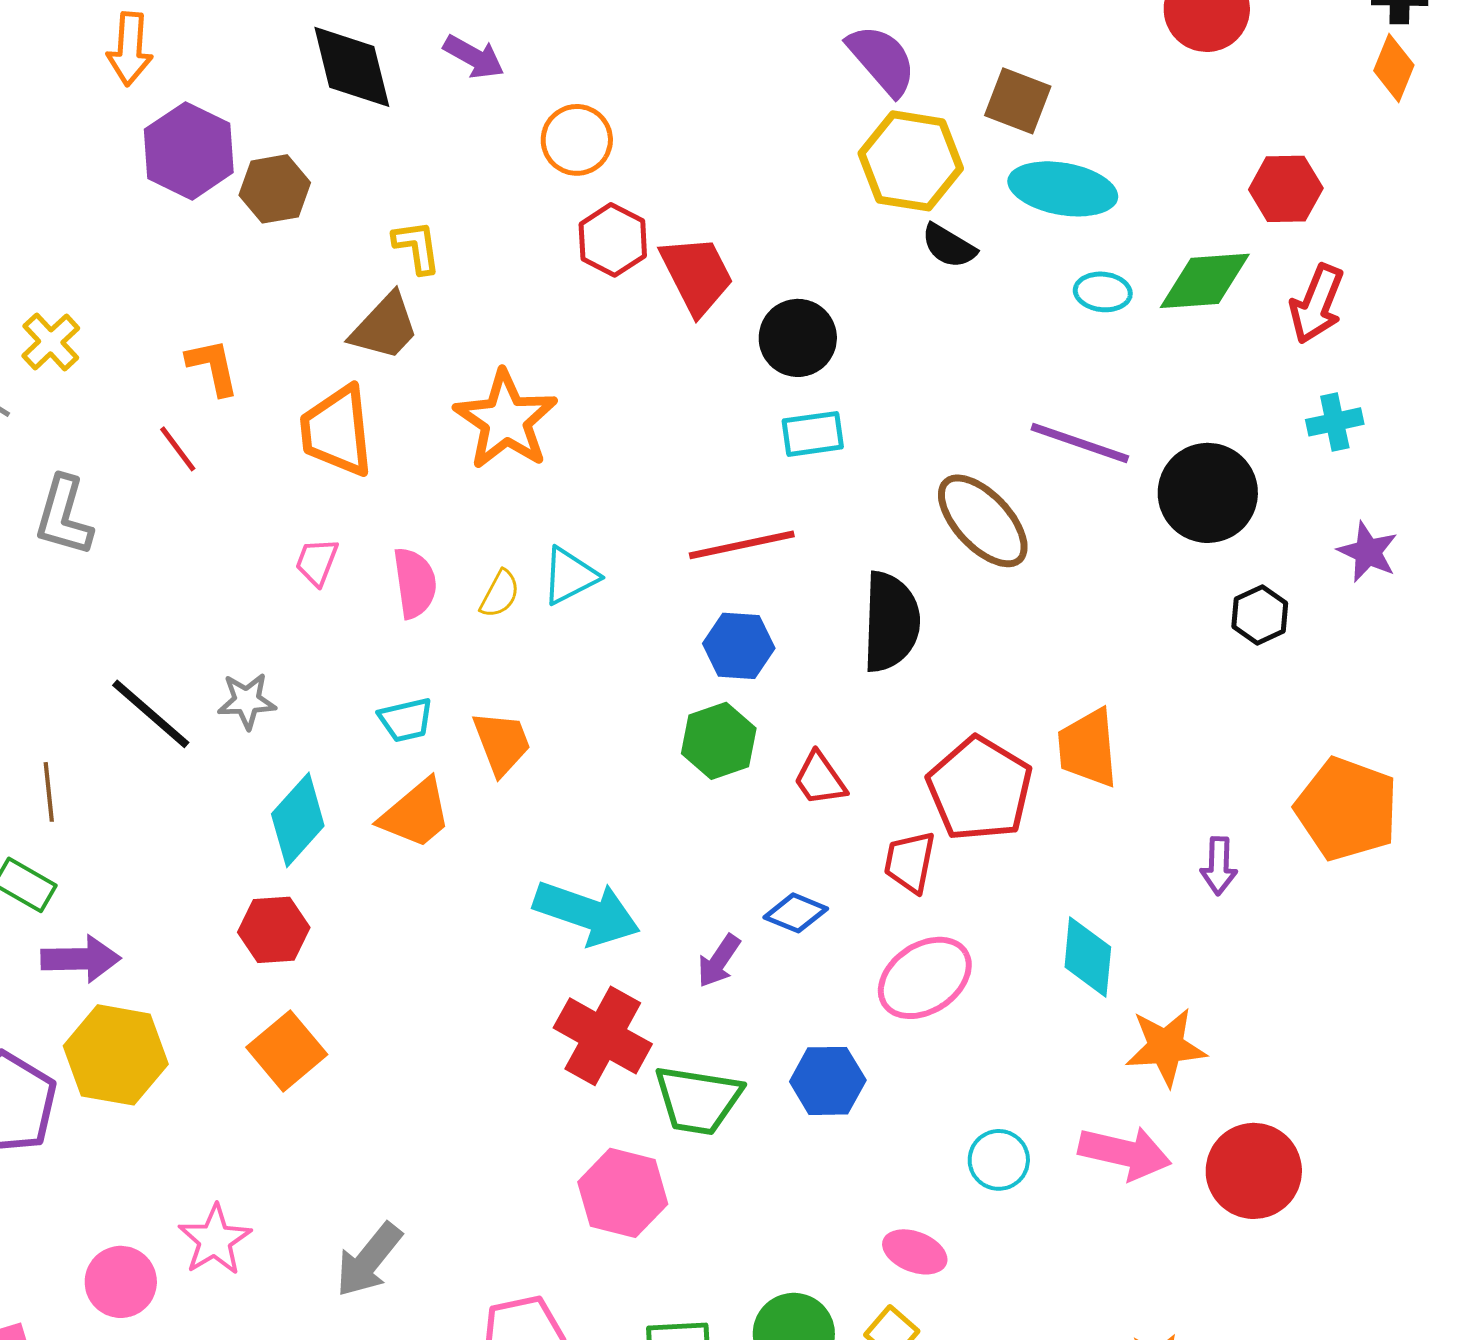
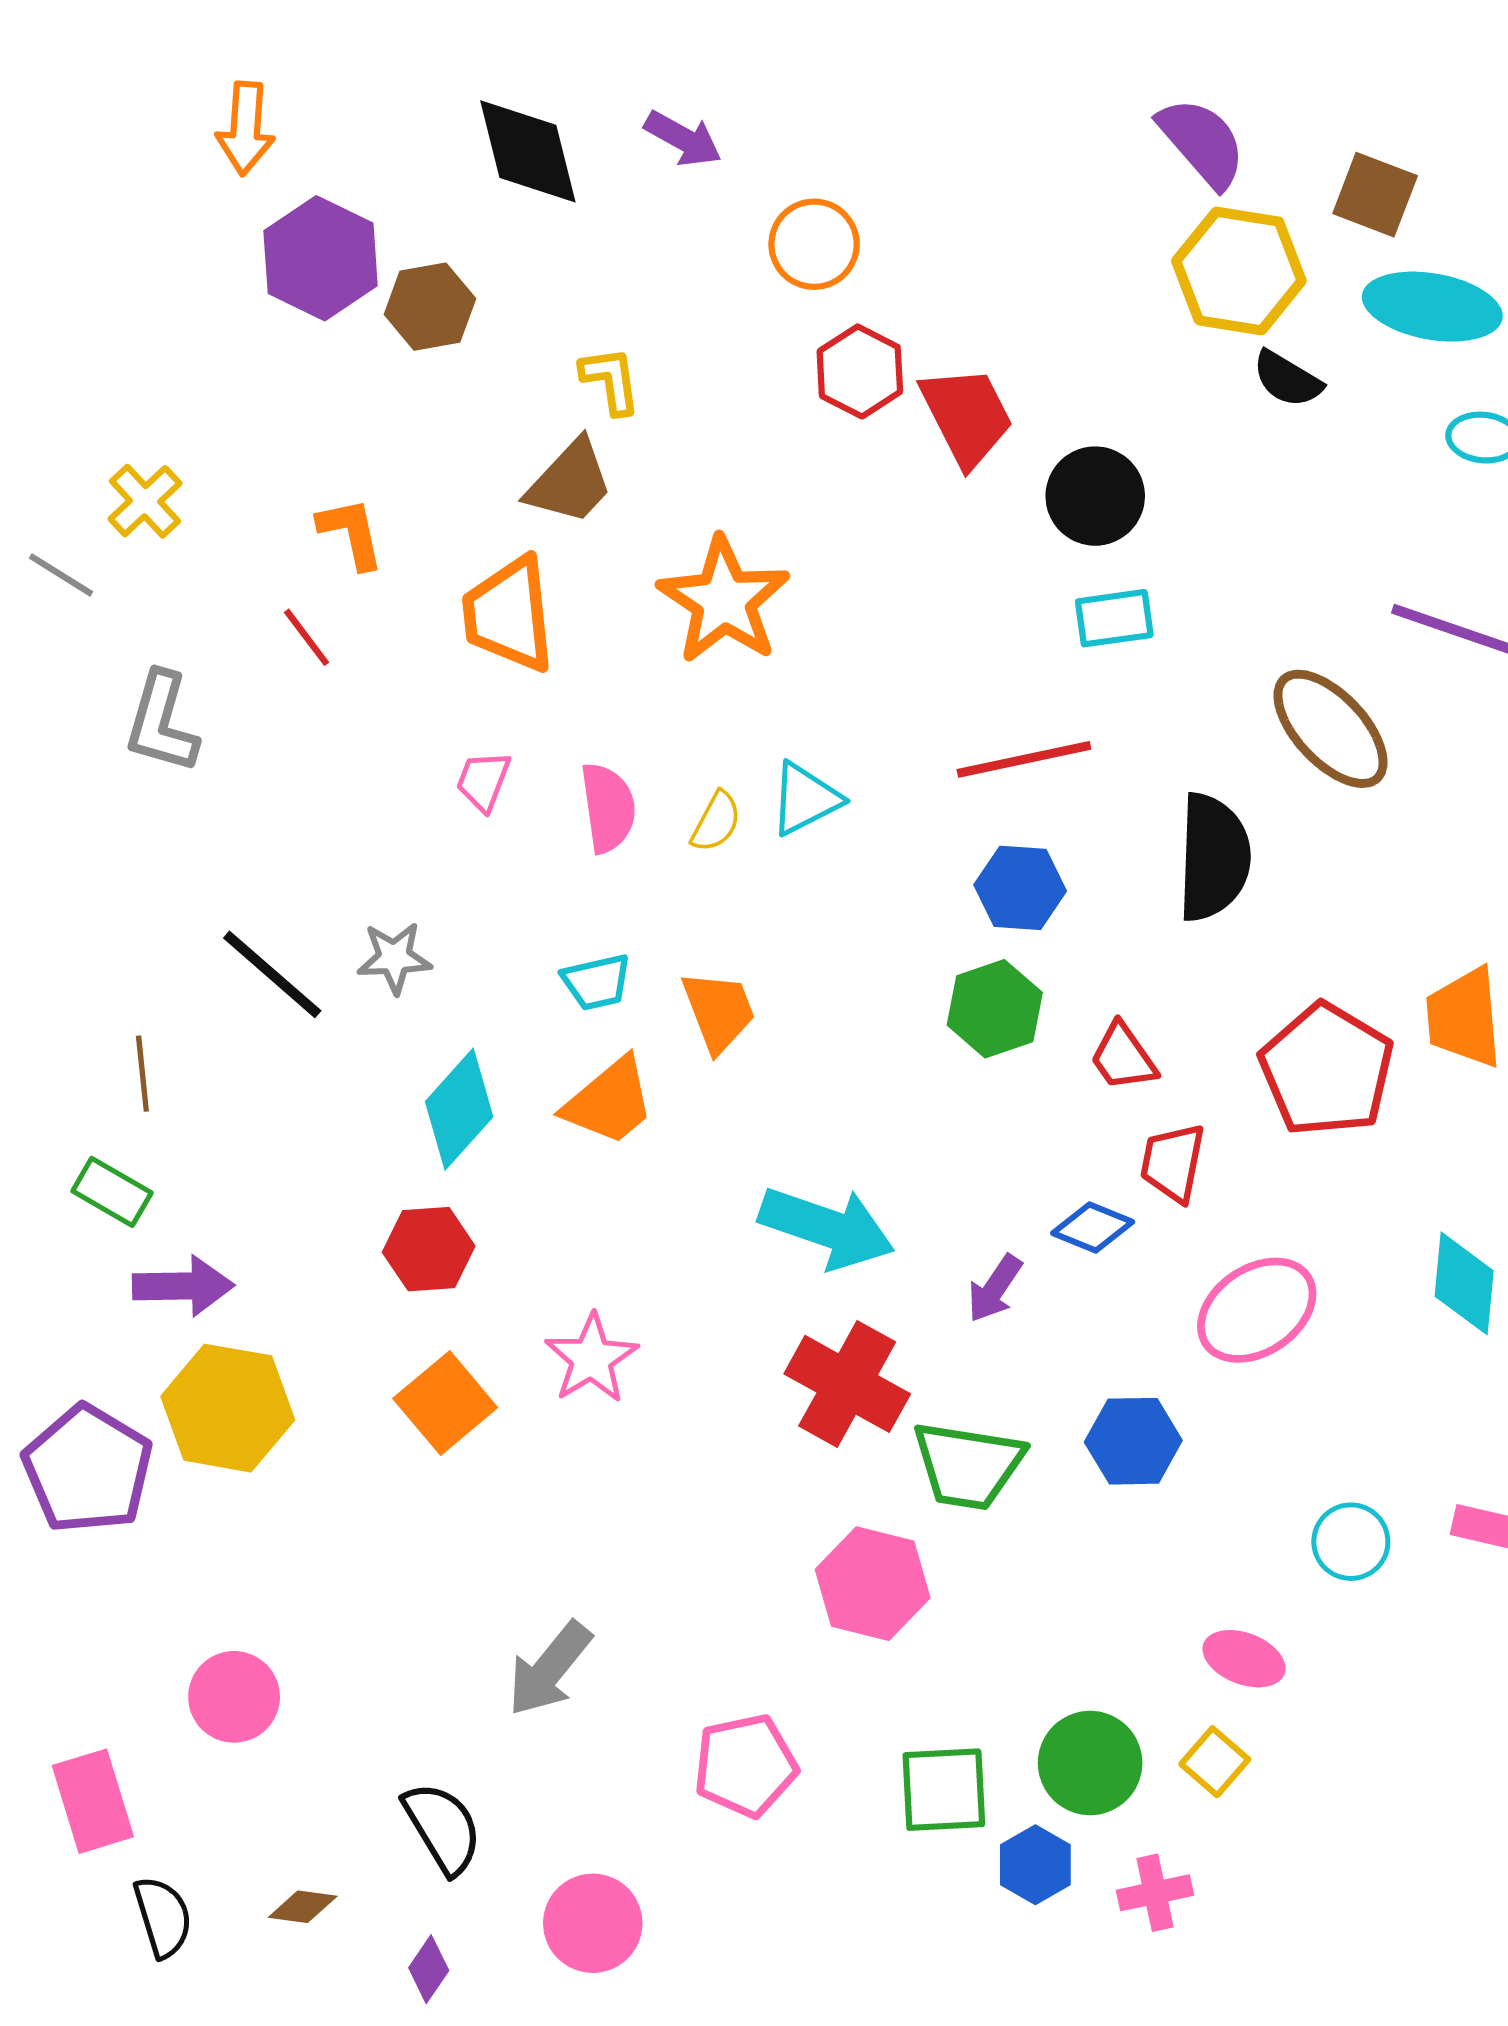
red trapezoid: (910, 862) -> (1173, 1163), moved
pink star: (215, 1240) -> (591, 1359), moved

